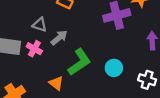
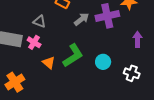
gray arrow: (59, 38) -> (82, 19), moved
orange triangle: (56, 83) -> (49, 63), moved

